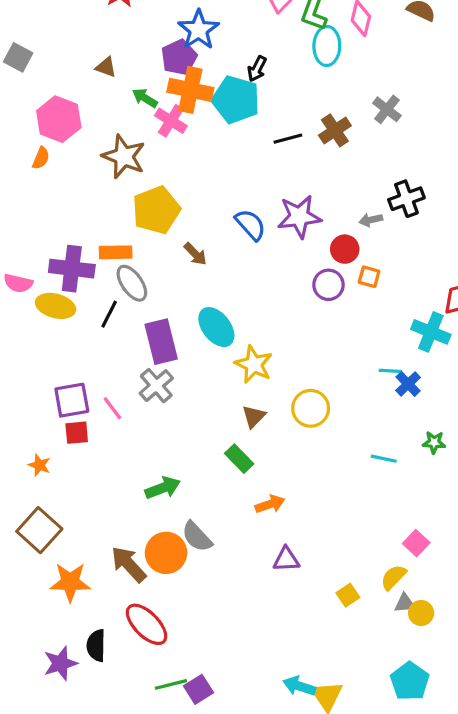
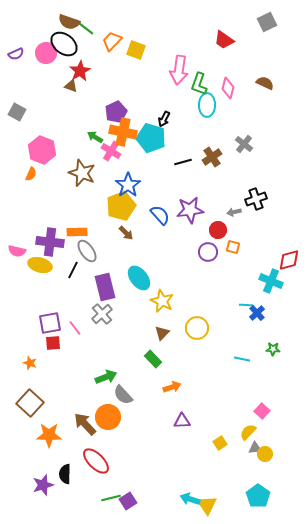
blue star: (199, 30) -> (128, 185), moved
brown triangle: (106, 67) -> (71, 86), moved
yellow pentagon: (156, 210) -> (121, 206), moved
gray semicircle: (197, 537) -> (123, 395), moved

